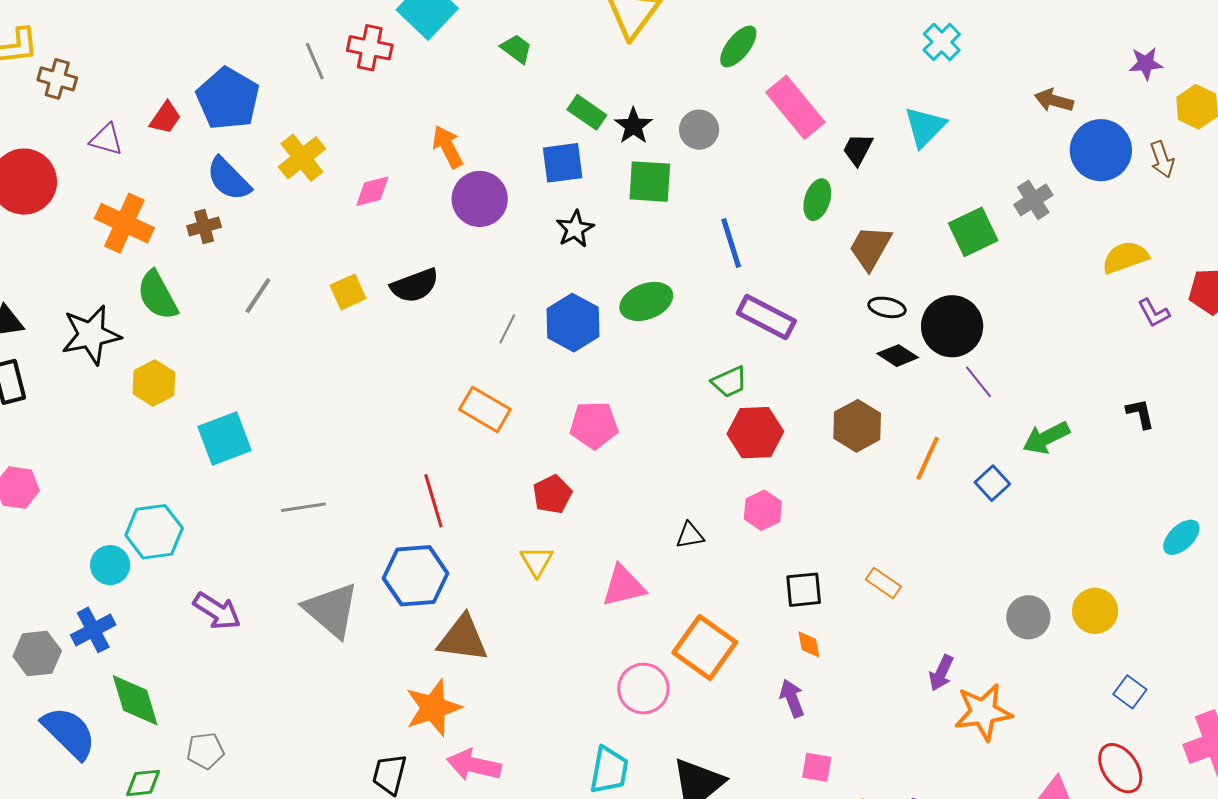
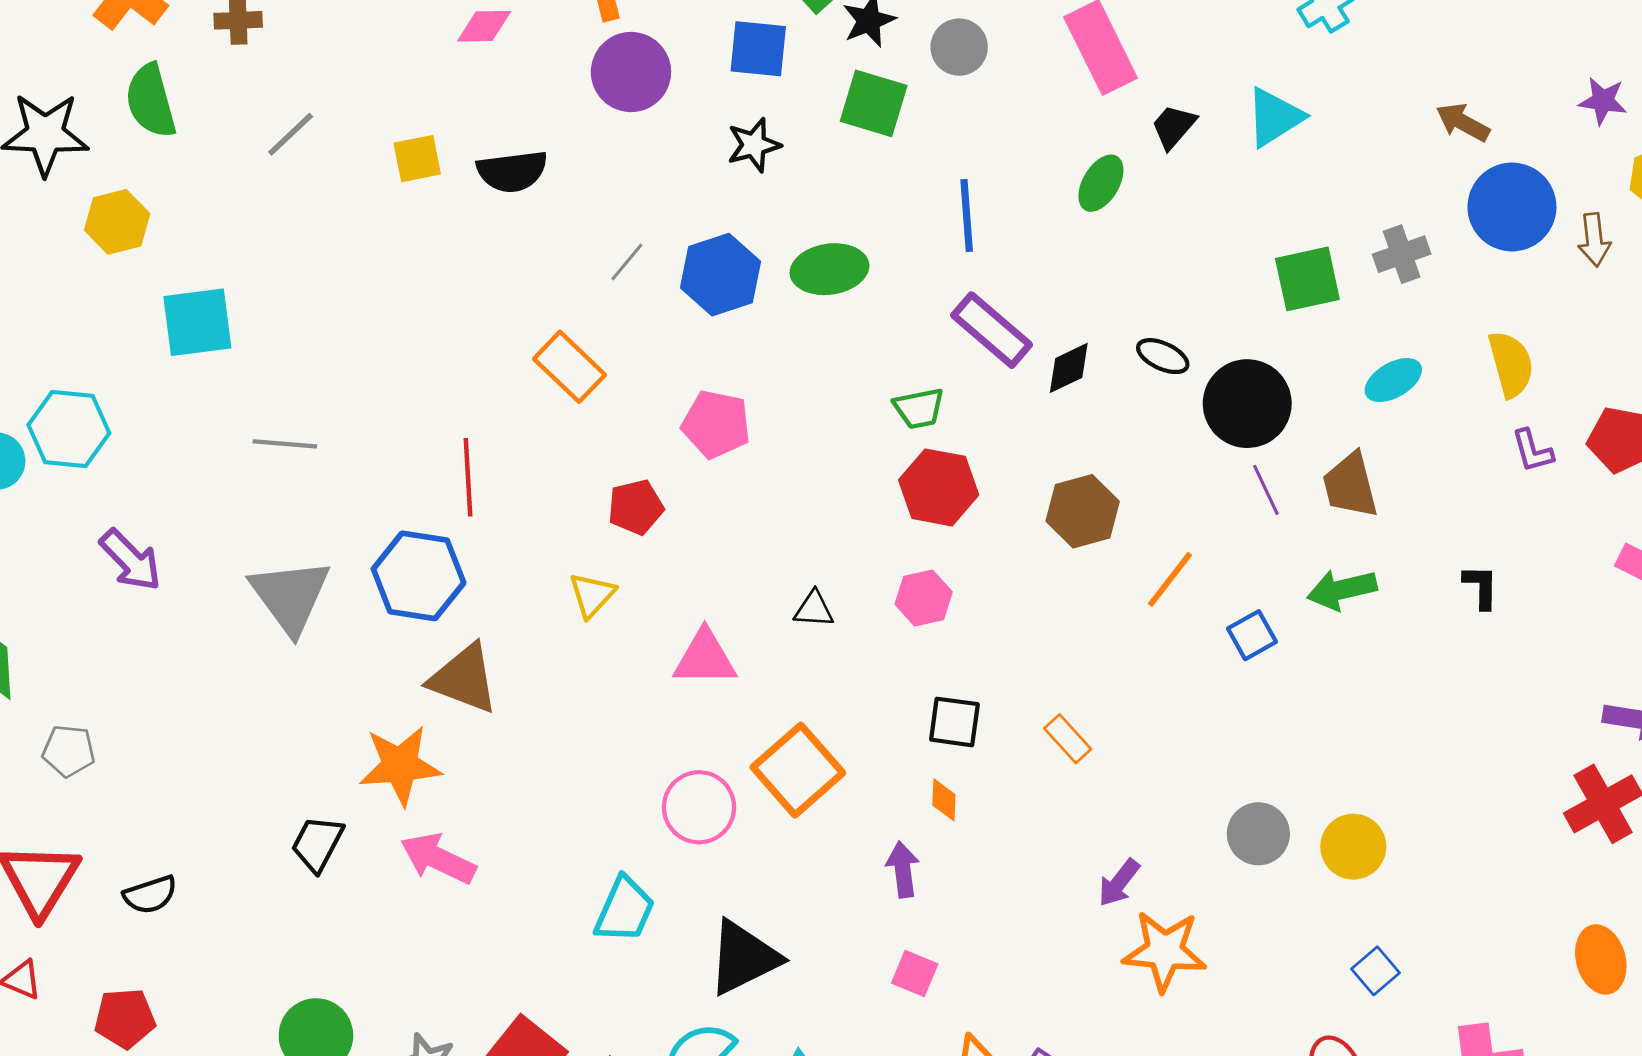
brown trapezoid: (870, 248) -> (1350, 485), moved, turned -57
yellow semicircle: (1125, 257) -> (1511, 364), turned 81
black diamond: (898, 356) -> (1069, 368), moved, turned -72
cyan ellipse: (1181, 537) -> (1393, 380), moved

